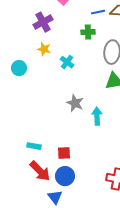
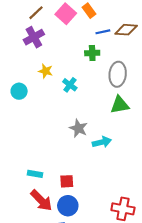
purple cross: (43, 22) -> (34, 37), moved
cyan arrow: (97, 116) -> (102, 142), turned 78

